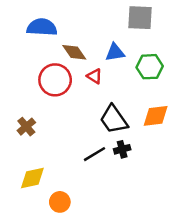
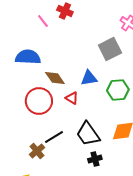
gray square: (140, 18) -> (110, 49), turned -30
brown cross: (26, 127) -> (37, 151), moved
black line: (95, 154) -> (54, 137), moved

